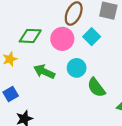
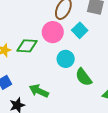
green diamond: (30, 36) -> (27, 46), moved
green arrow: (44, 72) -> (39, 91), moved

